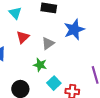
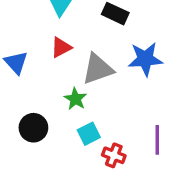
gray triangle: (48, 43) -> (98, 69), size x1.5

